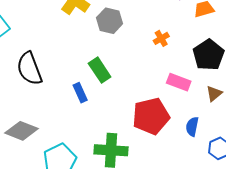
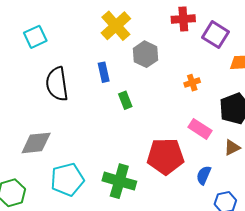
green rectangle: (100, 70) -> (125, 100), size x0.7
blue rectangle: (80, 93) -> (104, 72), moved
gray diamond: (22, 131) -> (36, 143), turned -40

